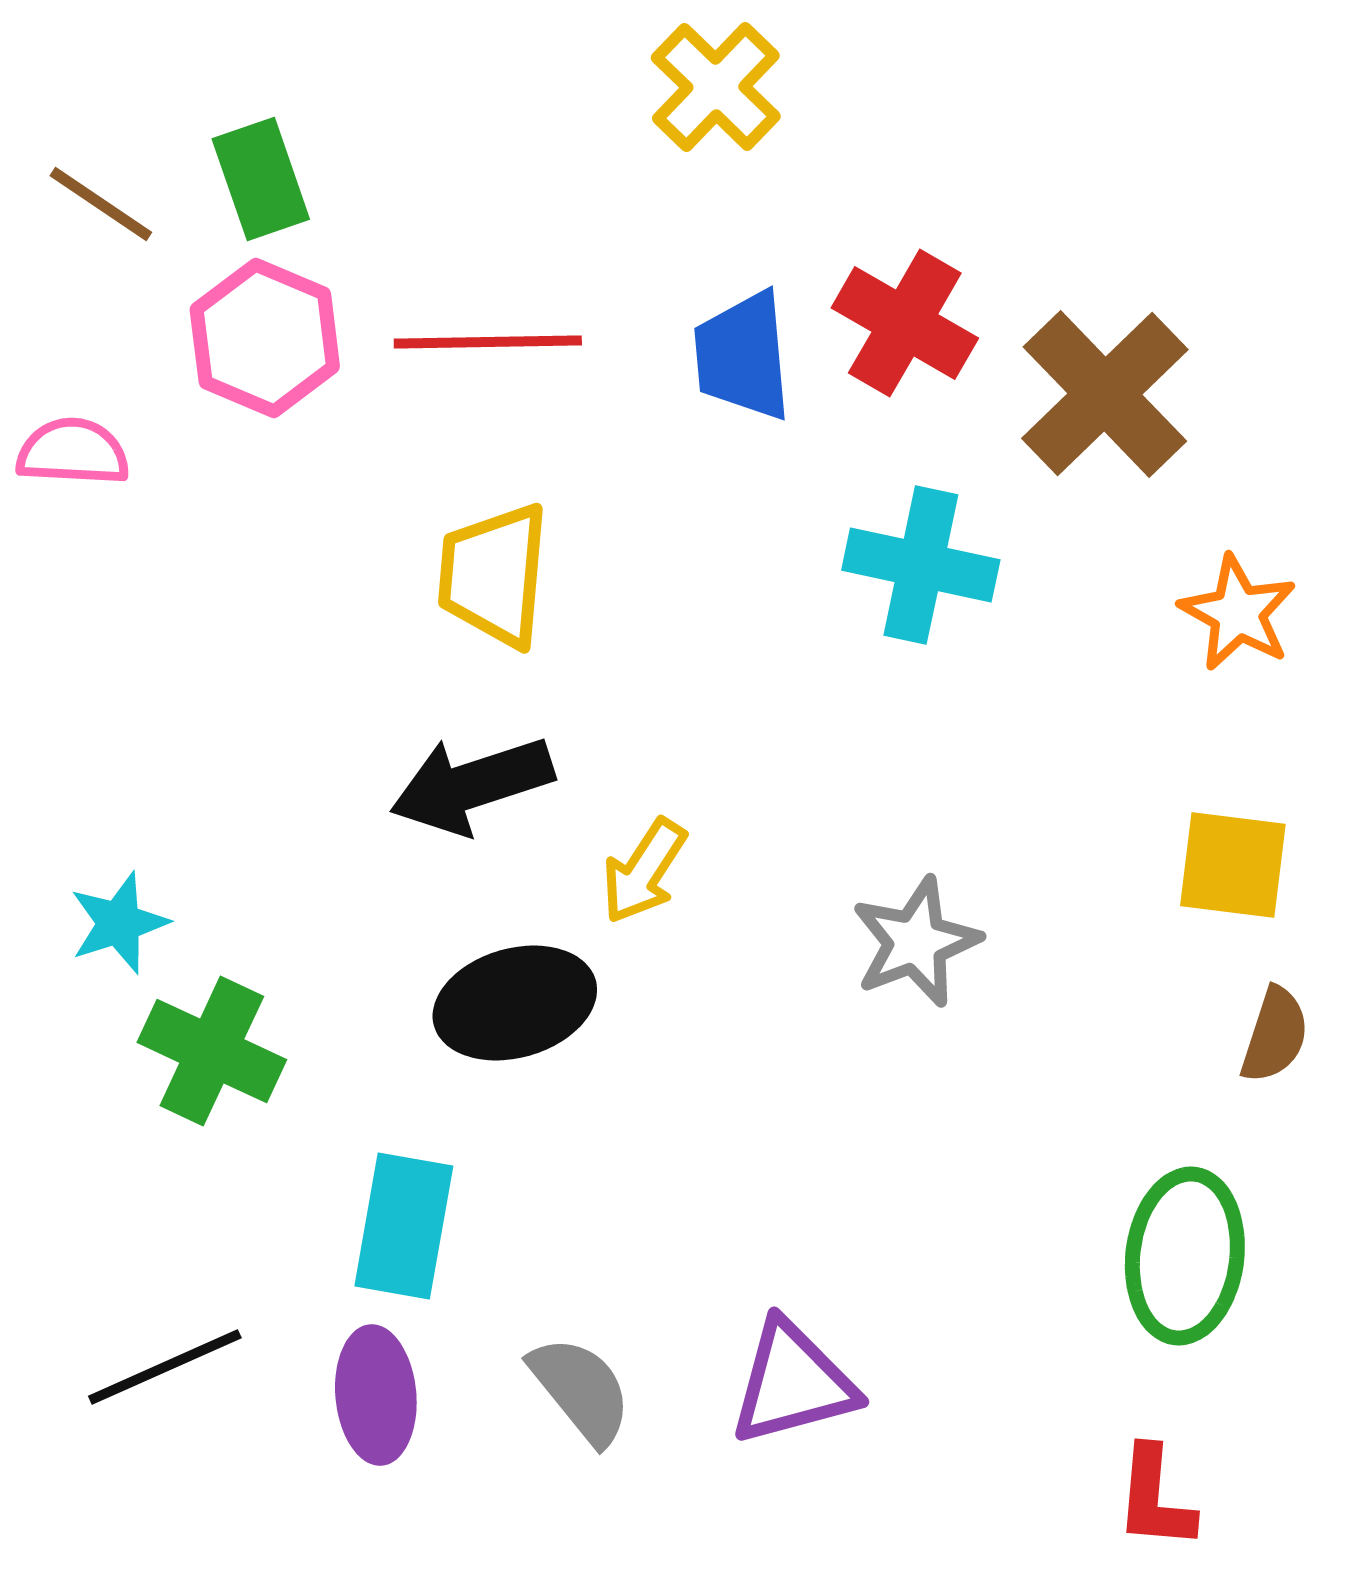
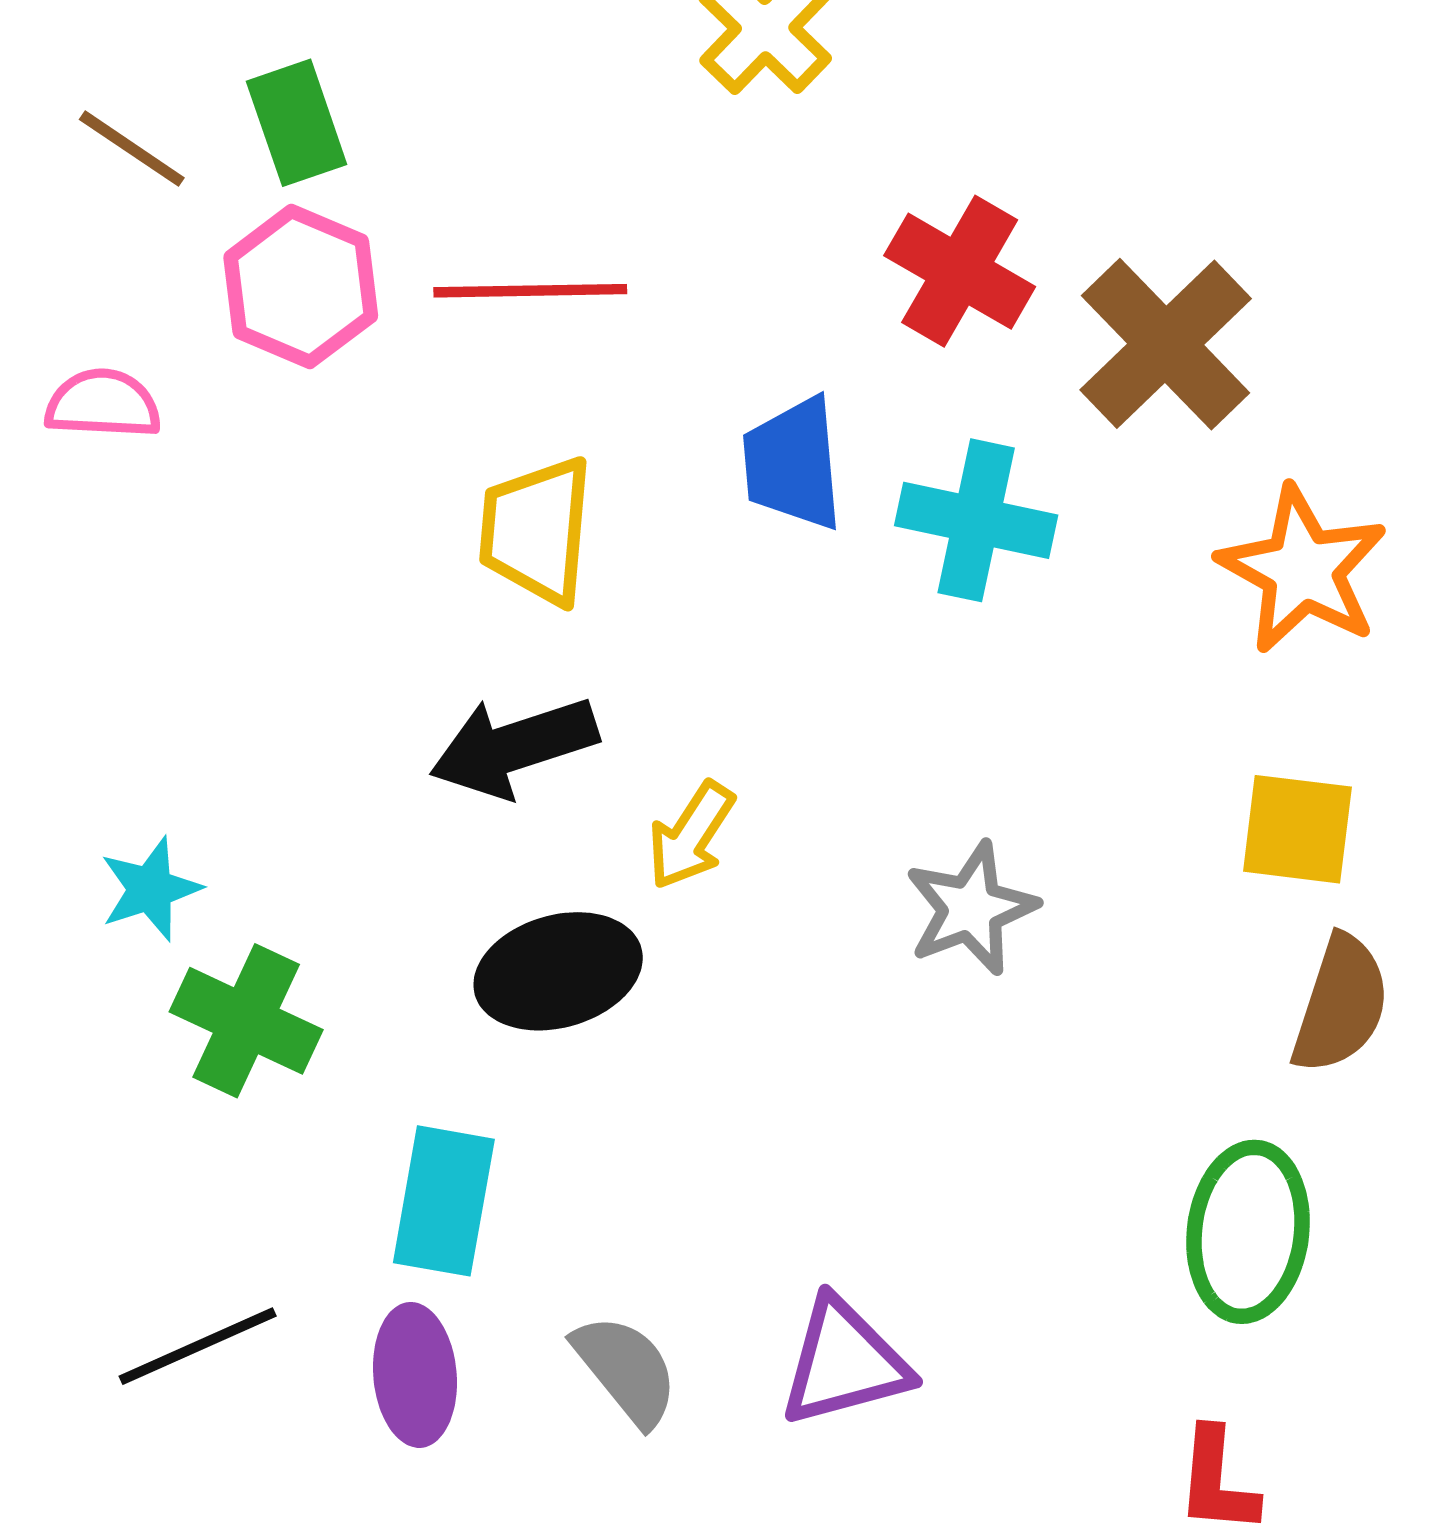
blue trapezoid: (743, 356) -> (793, 464), moved
orange star: (1238, 613) -> (1303, 570), size x1.4
brown semicircle: (1275, 1035) -> (1341, 1004), size x1.4

